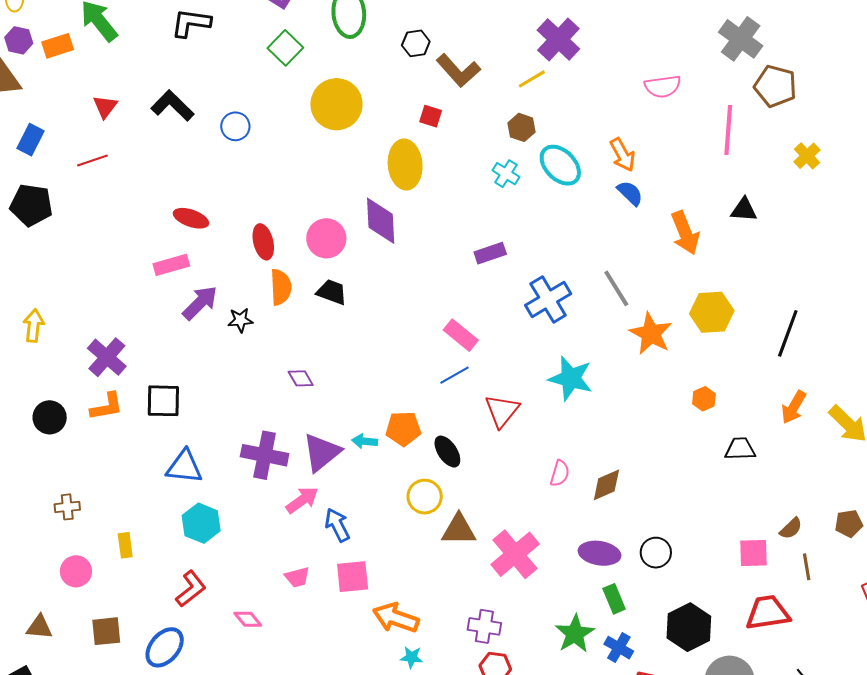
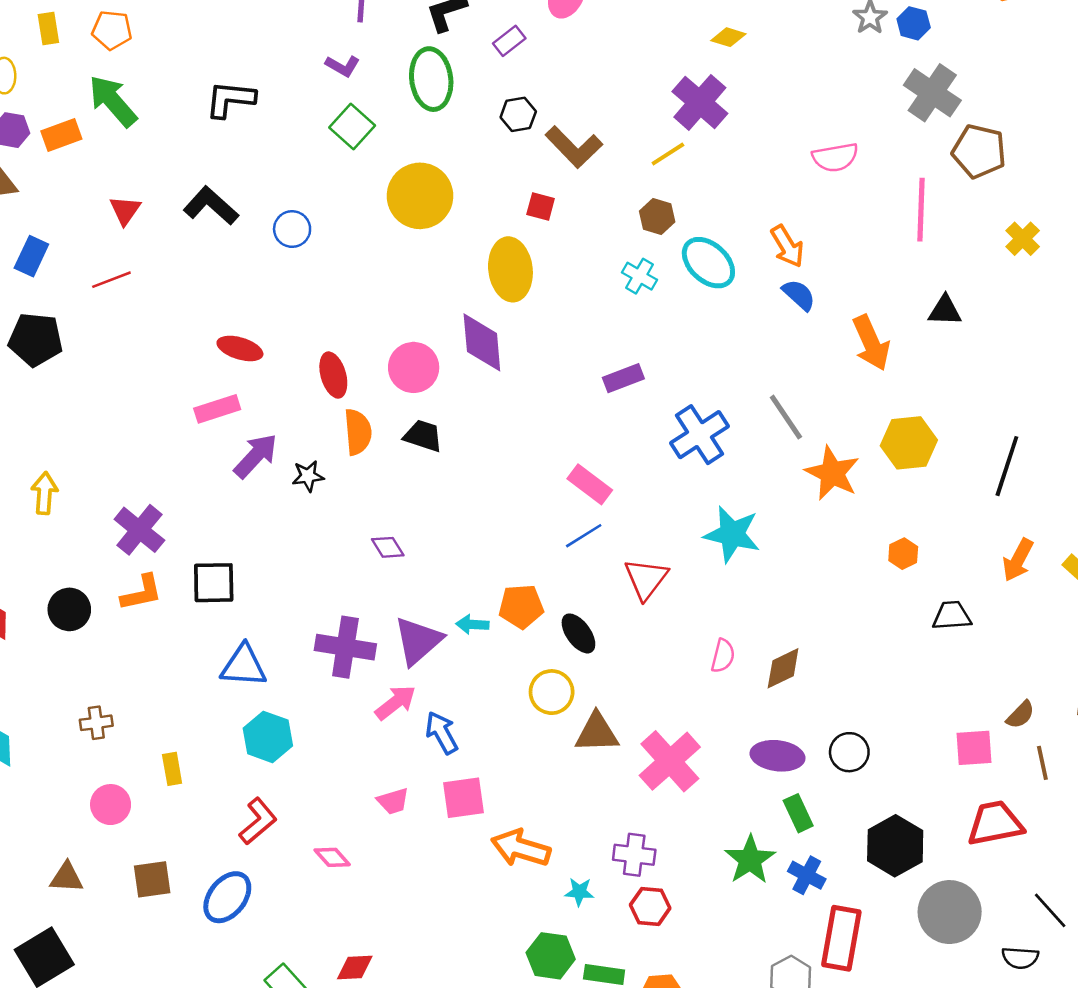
cyan star: (412, 657) -> (579, 892), moved

